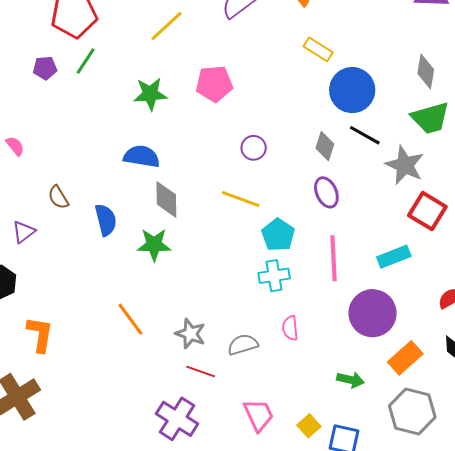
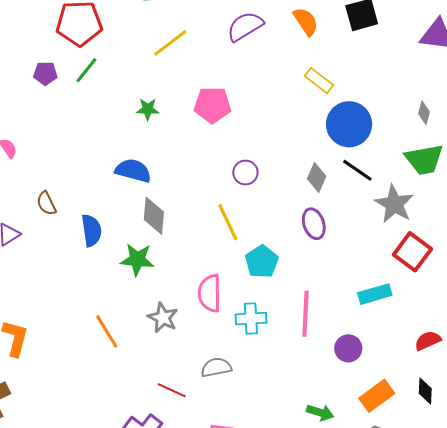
gray diamond: (426, 72) -> (424, 113), size x0.7
green star: (150, 94) -> (148, 109), size x0.7
yellow line: (241, 199) -> (228, 222), turned 39
pink line: (334, 258) -> (306, 314), moved
cyan cross: (274, 276) -> (251, 319), moved
purple circle: (373, 313) -> (348, 348), size x0.6
pink semicircle: (290, 328) -> (210, 293), moved, size x1.5
gray star: (190, 334) -> (163, 318), moved

